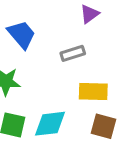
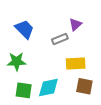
purple triangle: (89, 14) -> (75, 25), moved

